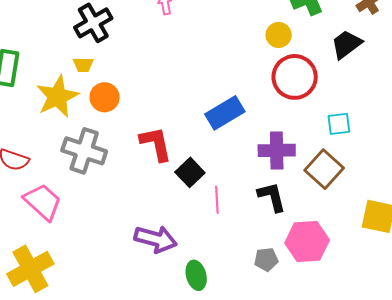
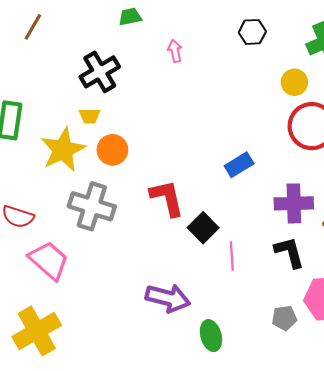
blue rectangle: (225, 113) -> (239, 165), size x0.7

